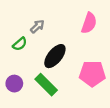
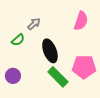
black ellipse: (55, 56) -> (50, 51), turned -60
green rectangle: (46, 85) -> (58, 77), moved

